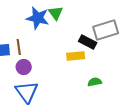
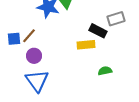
gray rectangle: (106, 30) -> (116, 19), size x0.7
brown line: (19, 47) -> (29, 36), turned 49

